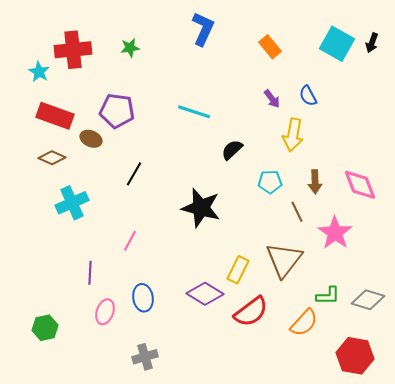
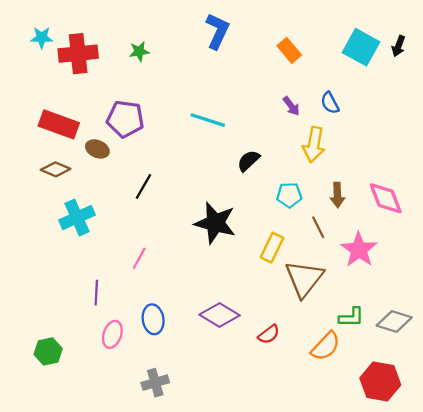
cyan star: (39, 72) -> (42, 38), moved, turned -30
yellow rectangle: (238, 270) -> (272, 248), moved
red semicircle: (251, 312) -> (269, 334), size x0.6

